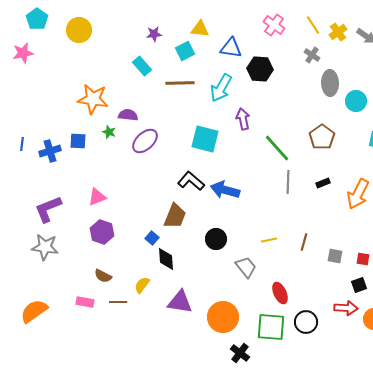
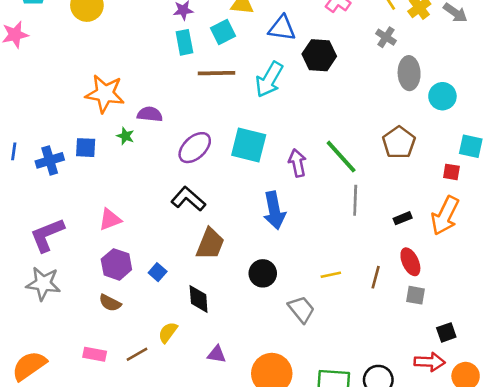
cyan rectangle: (142, 66) -> (184, 42), moved, turned 30
purple arrow: (243, 119) -> (297, 163), moved
purple ellipse: (145, 141) -> (195, 148), moved
black L-shape: (191, 181) -> (188, 199), moved
black rectangle: (323, 183) -> (403, 218), moved
blue arrow: (225, 190) -> (274, 210), turned -116
blue square: (152, 238) -> (158, 272), moved
red square: (363, 259) -> (451, 172), moved
brown semicircle: (103, 276) -> (110, 303), moved
red ellipse: (280, 293) -> (410, 262), moved
brown line: (118, 302) -> (137, 354), turned -30
purple triangle: (180, 302) -> (217, 354), size x0.6

